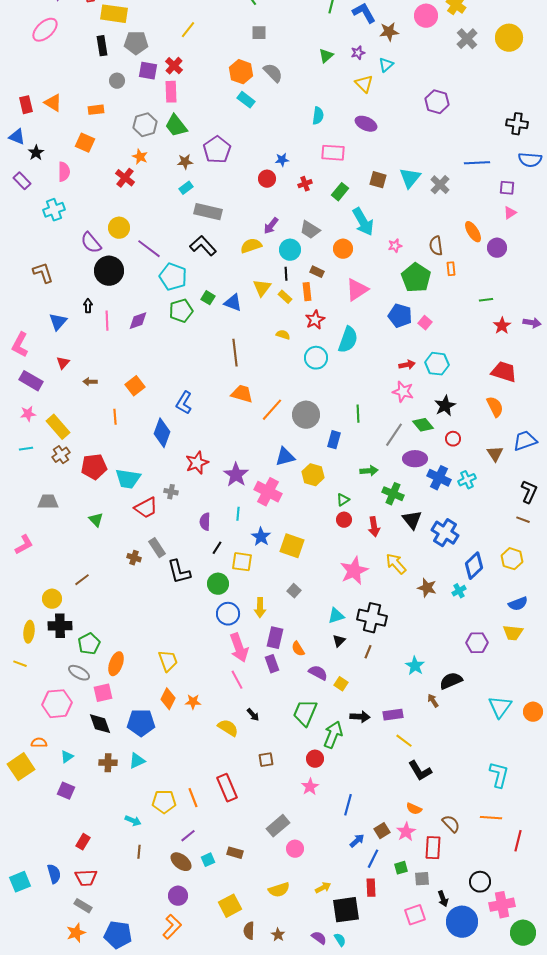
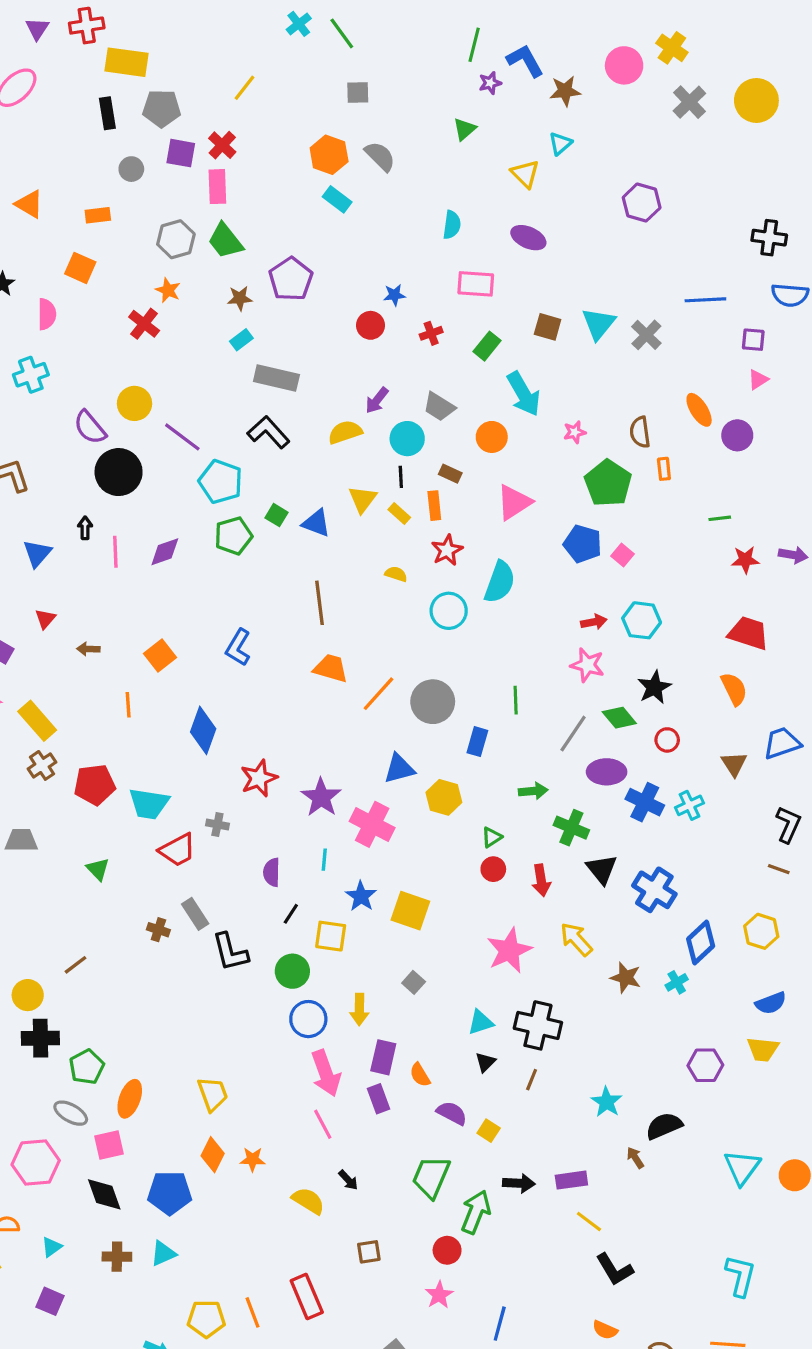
purple star: (358, 53) -> (490, 83), moved
red star: (502, 326) -> (745, 560), turned 30
blue L-shape: (184, 403) -> (238, 647), moved

